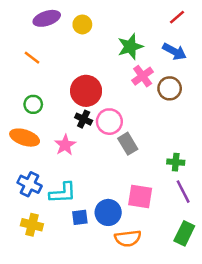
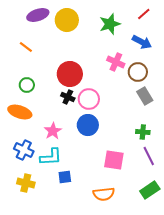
yellow circle: (82, 24) -> (67, 20), size x1.5
green star: (130, 47) -> (110, 24), moved
pink cross: (143, 76) -> (116, 62), turned -30
gray rectangle: (128, 144) -> (145, 96), moved
pink star: (65, 145) -> (53, 131), moved
blue circle: (108, 212) -> (88, 125), moved
green rectangle: (184, 233) -> (150, 190), turned 30

